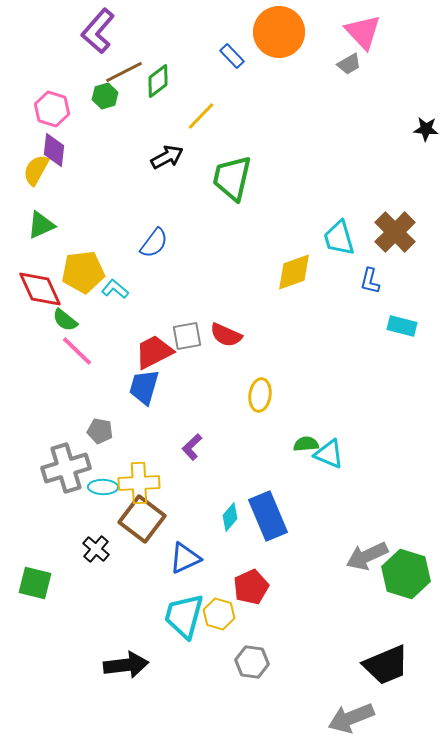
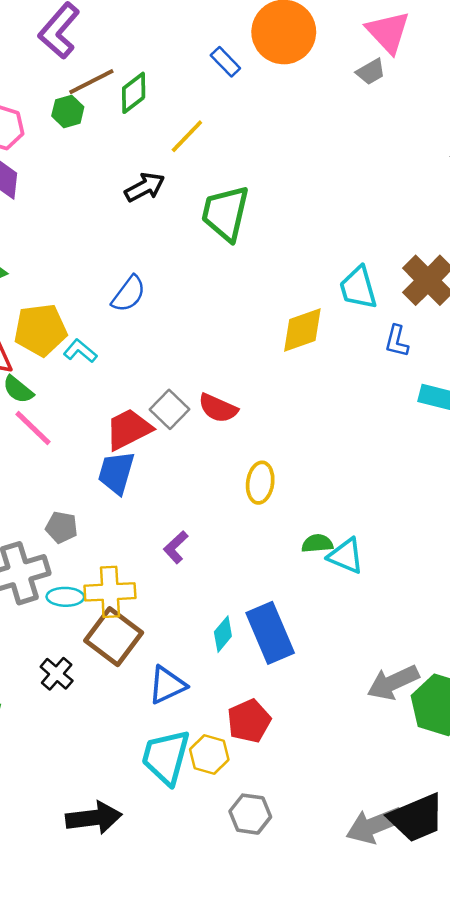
gray square: (187, 336) -> (170, 409), turned -36
gray arrow: (351, 718) -> (374, 825), moved

